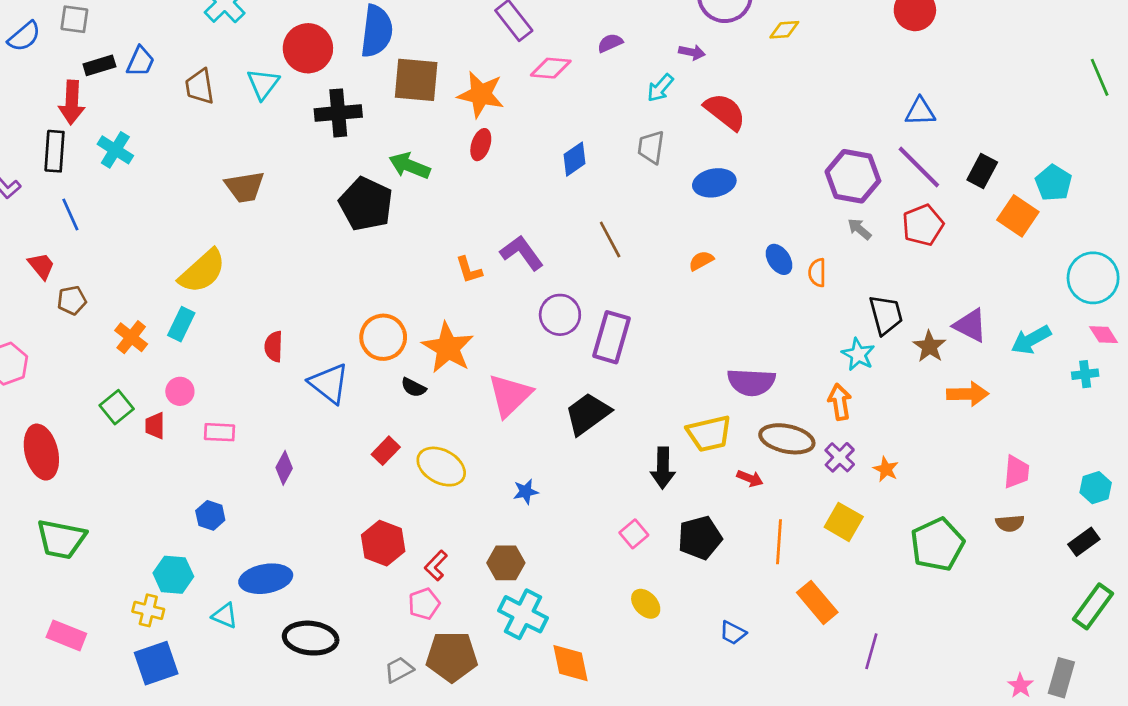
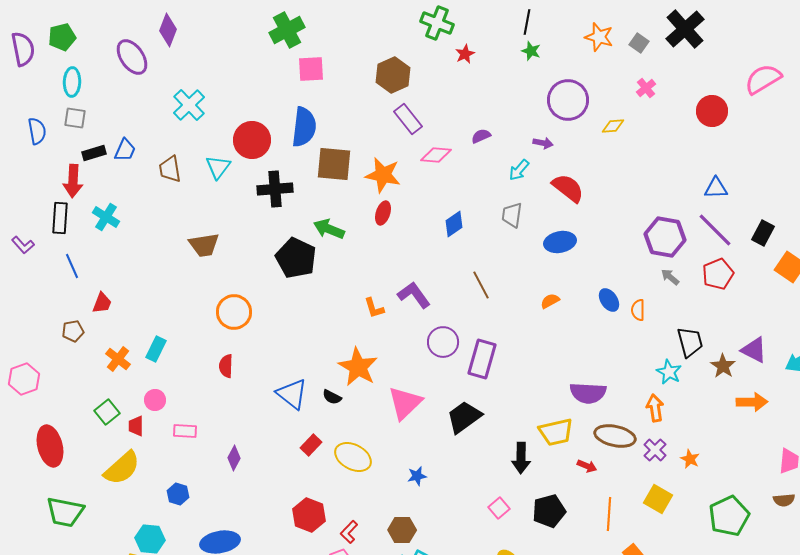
blue semicircle: (24, 36) -> (37, 131), turned -60
red trapezoid: (41, 266) -> (102, 303), moved, turned 60
yellow semicircle: (202, 271) -> (122, 468), moved
orange circle: (383, 337) -> (234, 312), moved
blue triangle: (329, 383) -> (292, 394), moved

